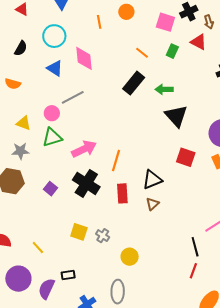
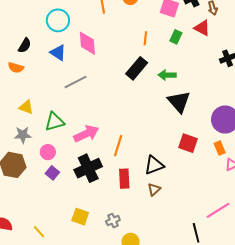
black semicircle: (21, 48) -> (25, 45), moved
orange line: (142, 53) -> (145, 38), turned 56
pink circle: (52, 113) -> (48, 152), moved
black cross: (86, 183) -> (88, 168), turned 32
gray cross: (103, 236) -> (113, 221), moved, turned 32

